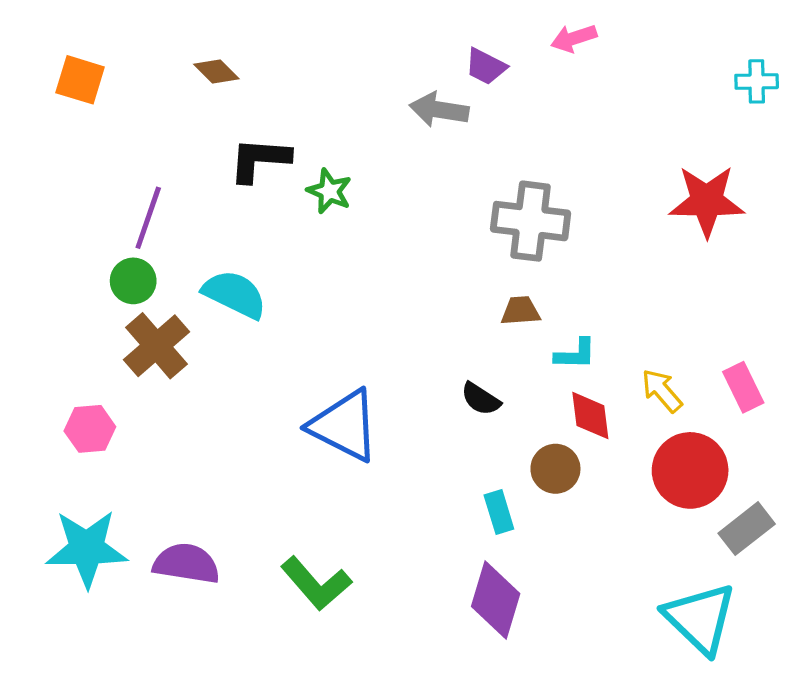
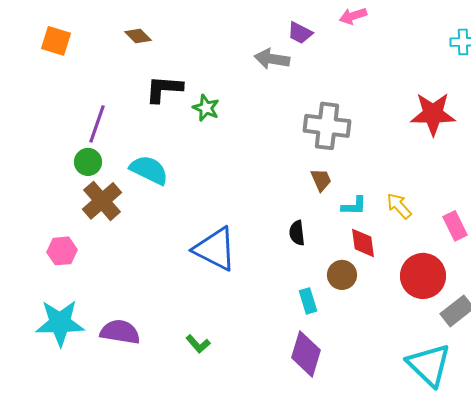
brown trapezoid: (521, 311) -> (321, 180), turned 70
yellow arrow: (662, 391) -> (399, 206), moved
black semicircle: (481, 399) -> (297, 233), turned 50
green L-shape: (316, 583) -> (198, 344), size x0.6

